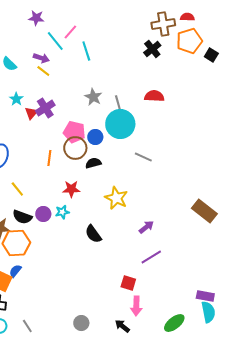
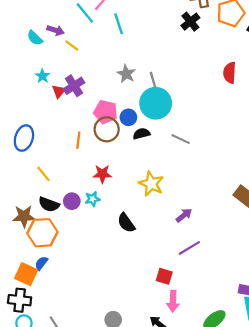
purple arrow: (41, 58) -> (55, 30), moved
red semicircle: (154, 96) -> (230, 73), moved, turned -90
black semicircle: (93, 163) -> (141, 134), moved

